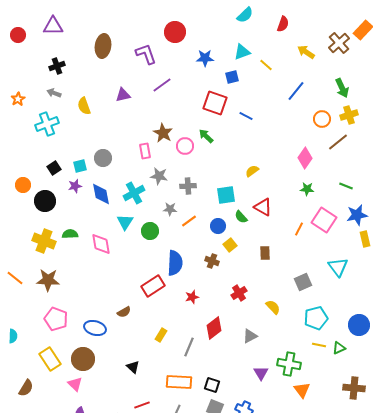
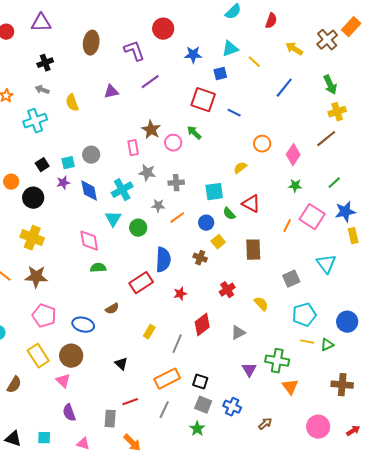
orange circle: (322, 119) -> (262, 144), moved
green line: (346, 186) -> (334, 183), turned -64
green semicircle: (70, 234) -> (98, 268), moved
brown rectangle: (265, 253) -> (253, 250), size x1.5
orange rectangle: (179, 382) -> (167, 379), turned -30

